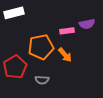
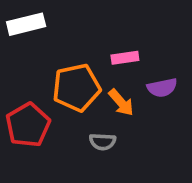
purple semicircle: (87, 24) -> (162, 88), moved
gray semicircle: (42, 80) -> (103, 142), moved

